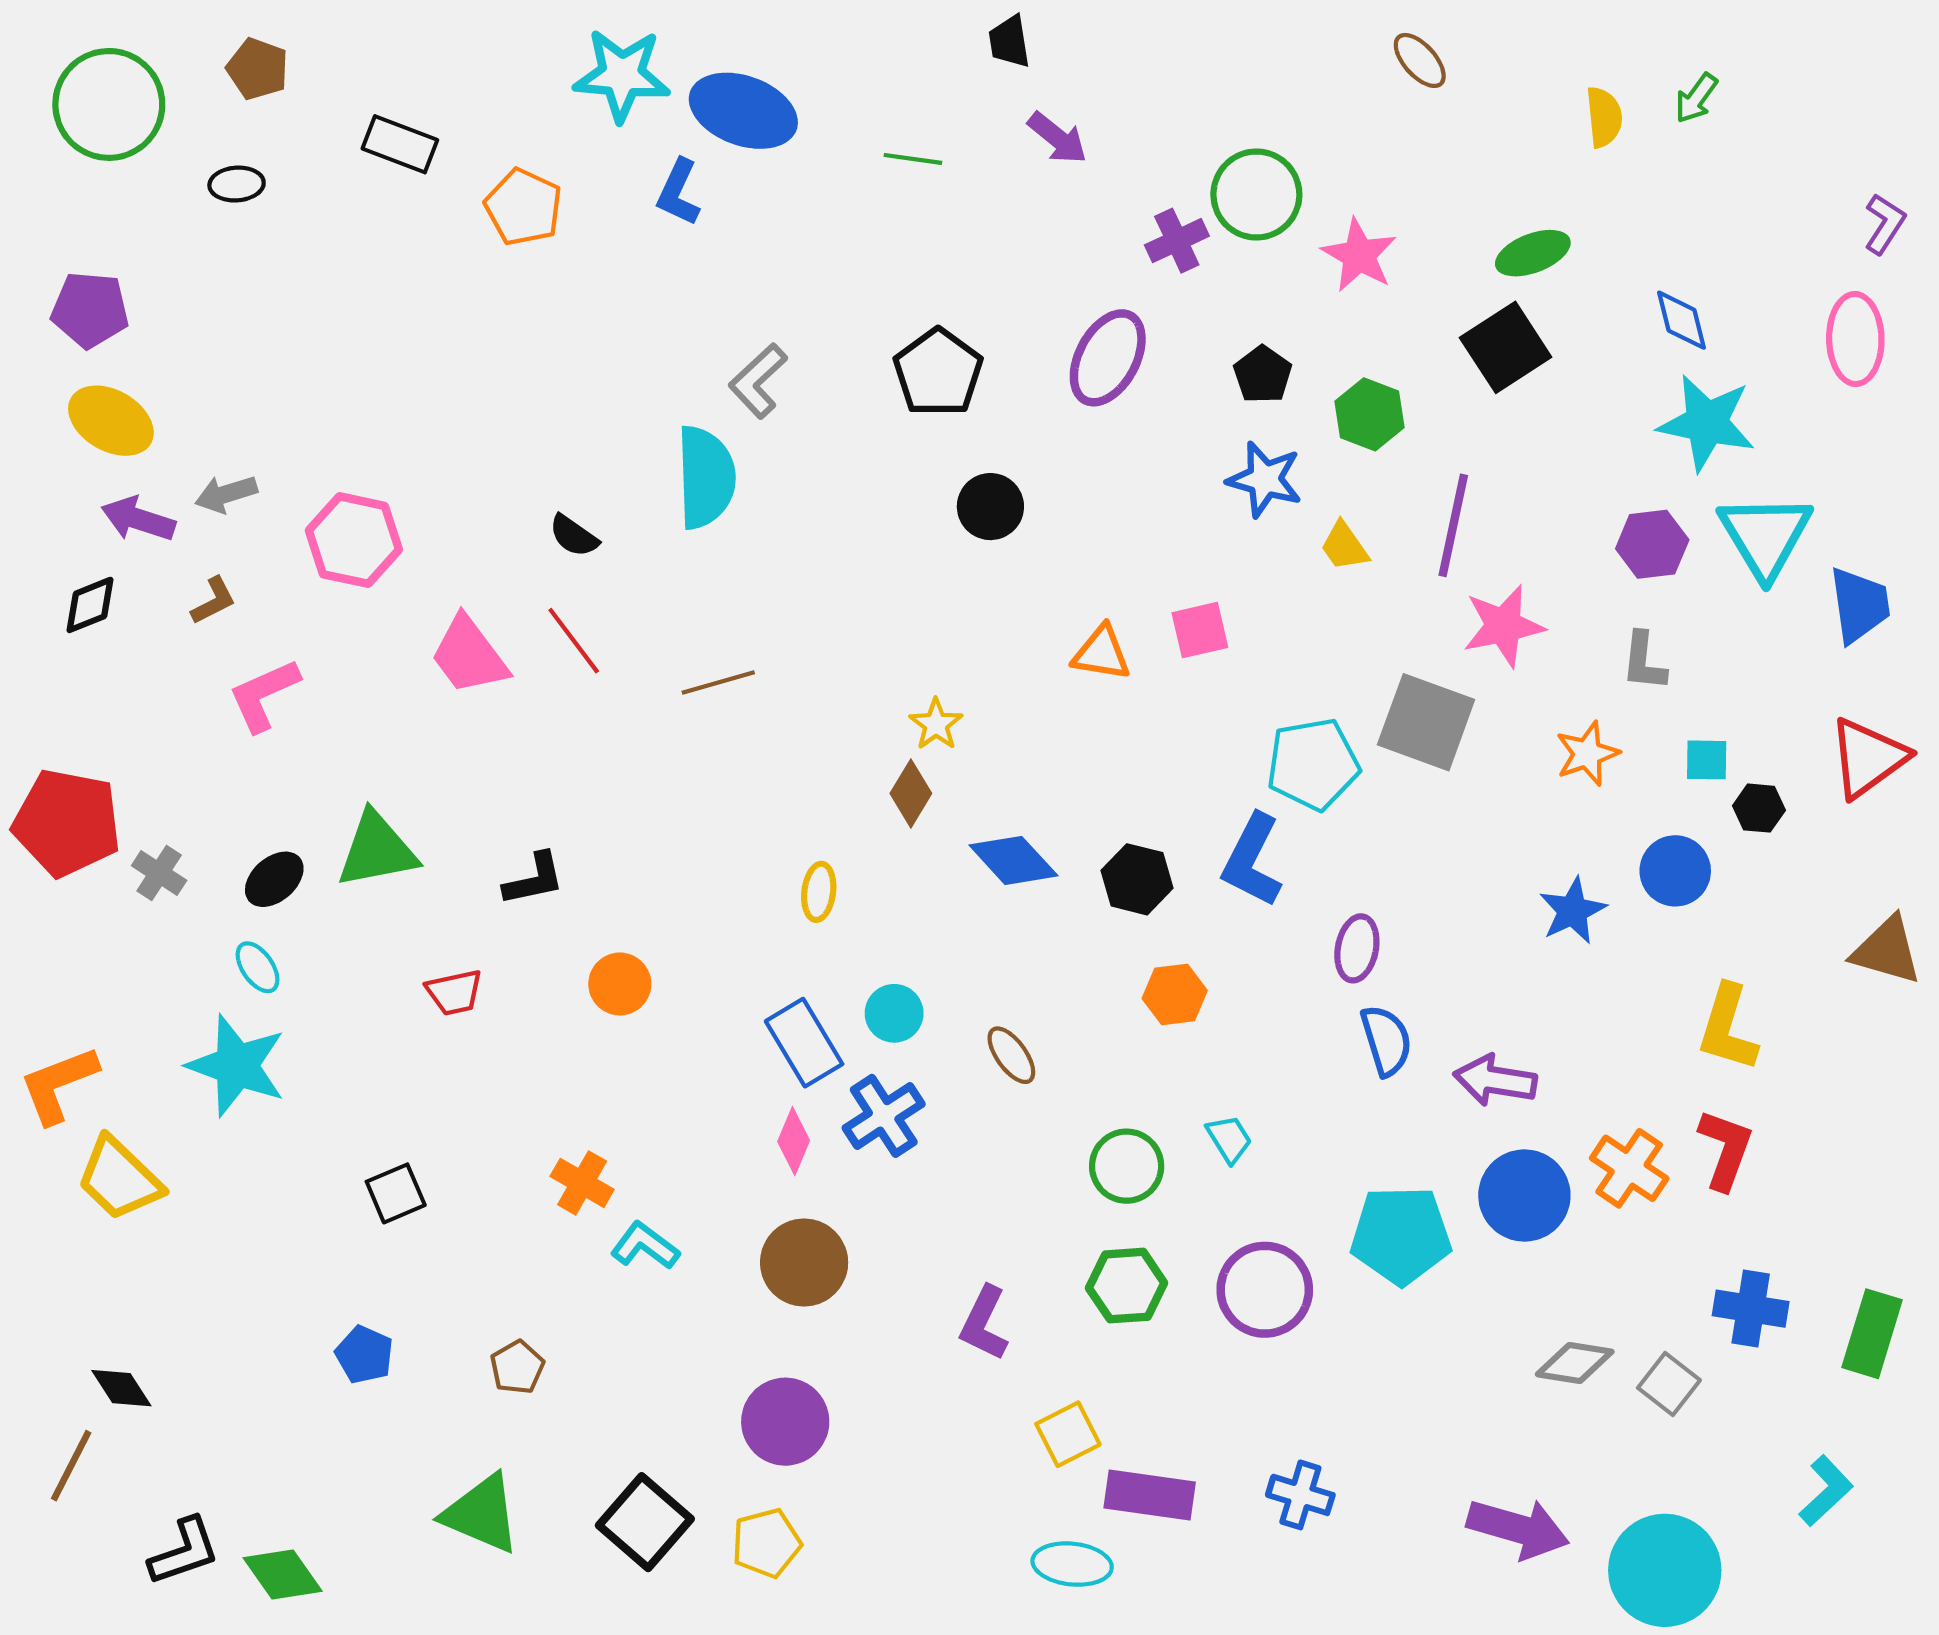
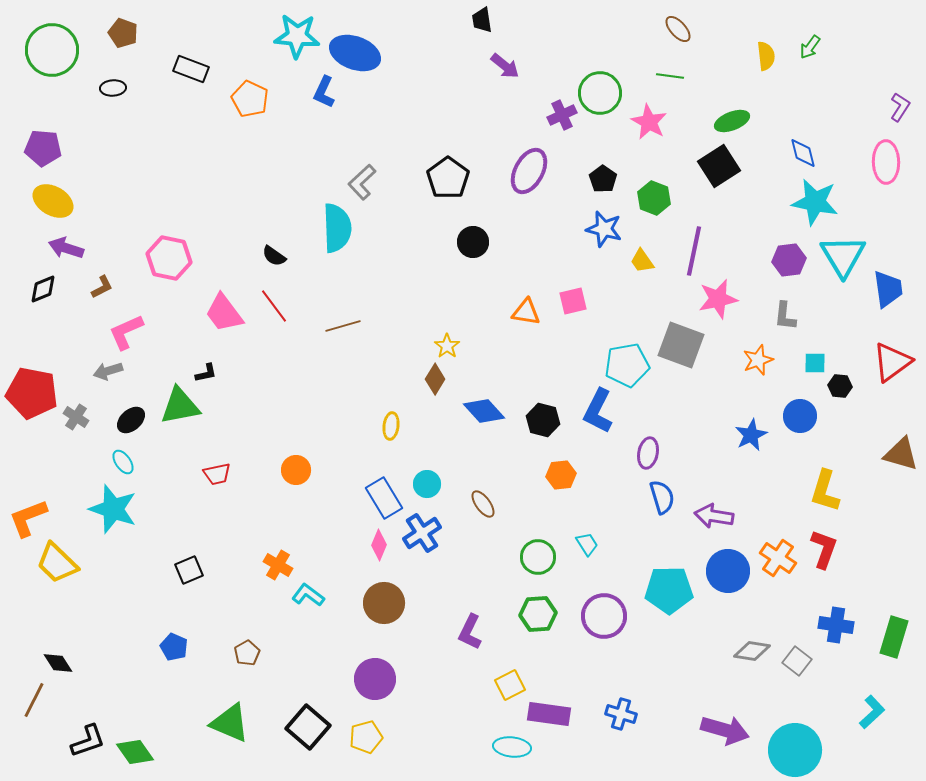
green line: (913, 159) -> (670, 76), moved
gray arrow: (226, 494) -> (108, 371), moved
black L-shape: (534, 879) -> (206, 373), moved, size x0.7

